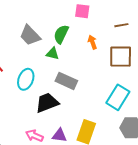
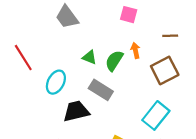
green semicircle: (61, 34) -> (114, 61), moved
gray trapezoid: (30, 35) -> (67, 17), moved
brown square: (121, 57) -> (165, 71), turned -35

